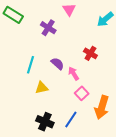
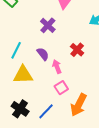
purple cross: (48, 28) -> (48, 25), moved
yellow triangle: (42, 88) -> (23, 75), size x1.5

